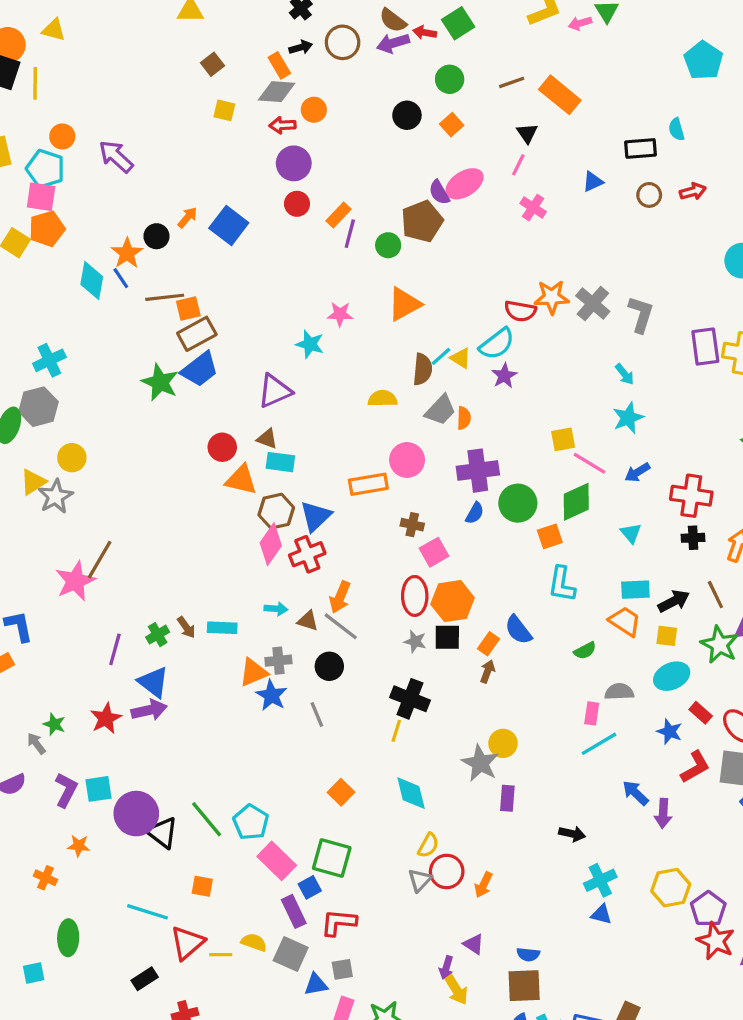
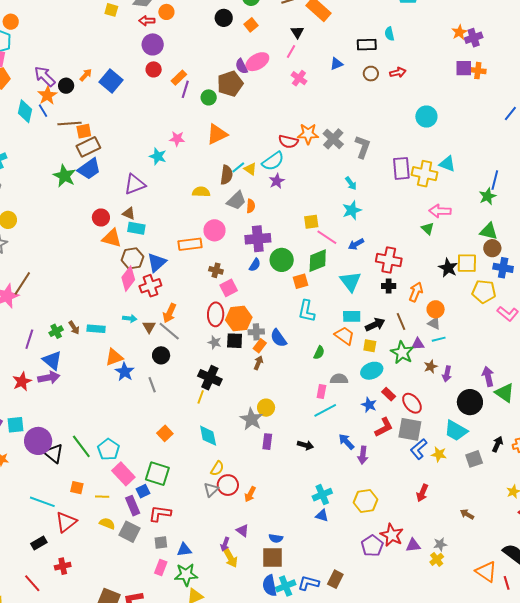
purple arrow: (116, 157) -> (45, 76), moved
cyan triangle: (631, 533) -> (350, 281), size x1.6
brown triangle: (308, 621) -> (149, 327), turned 40
green semicircle: (585, 651) -> (319, 353), turned -40
gray cross: (278, 661) -> (256, 332), moved
black arrow: (572, 834) -> (305, 445), moved
purple pentagon: (708, 909) -> (372, 546), moved
yellow line: (221, 955) -> (102, 497), moved
blue triangle: (316, 984) -> (184, 550), moved

